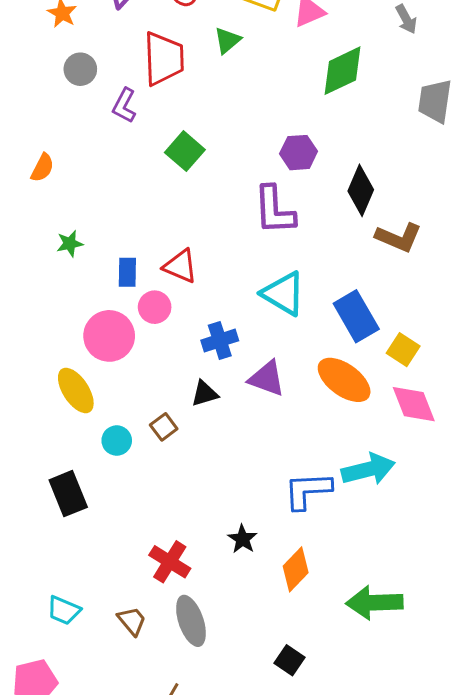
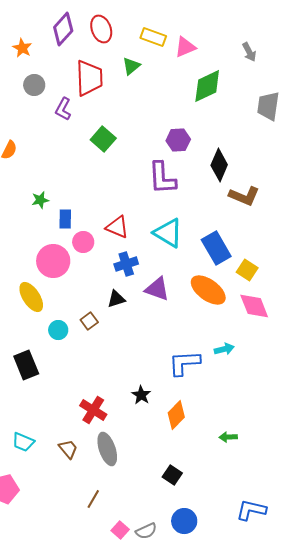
green star: (70, 243) -> (40, 200), moved
red triangle: (180, 266) -> (117, 227), moved
cyan arrow: (368, 469) -> (224, 349), size x0.6
green arrow: (374, 603) -> (228, 437), size x0.5

